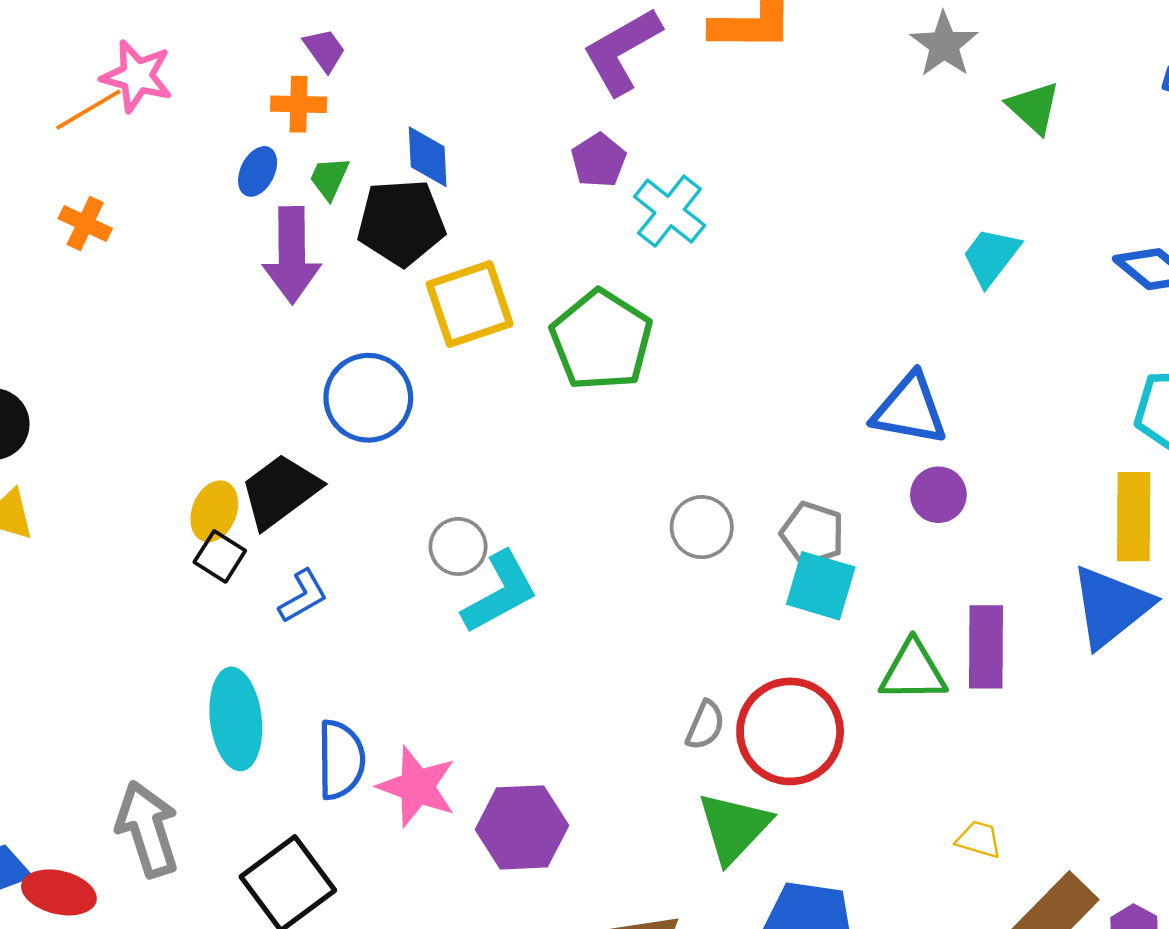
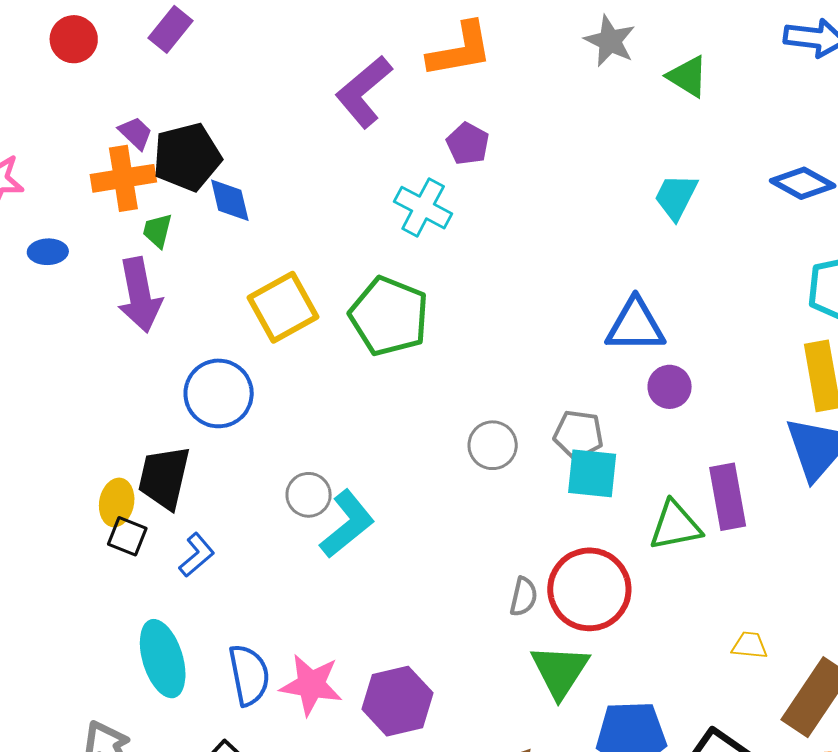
orange cross: (299, 104) -> (123, 178), size x1.5
purple pentagon: (599, 160) -> (468, 144), moved
blue ellipse: (258, 171) -> (48, 252), moved, turned 72
black pentagon: (401, 223) -> (187, 157), moved
black trapezoid: (280, 491) -> (164, 478), turned -30

